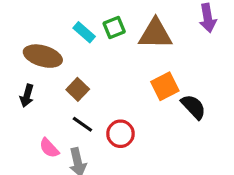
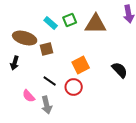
orange square: (165, 86) -> (81, 65), moved
brown square: (78, 89) -> (47, 49), moved, turned 32

